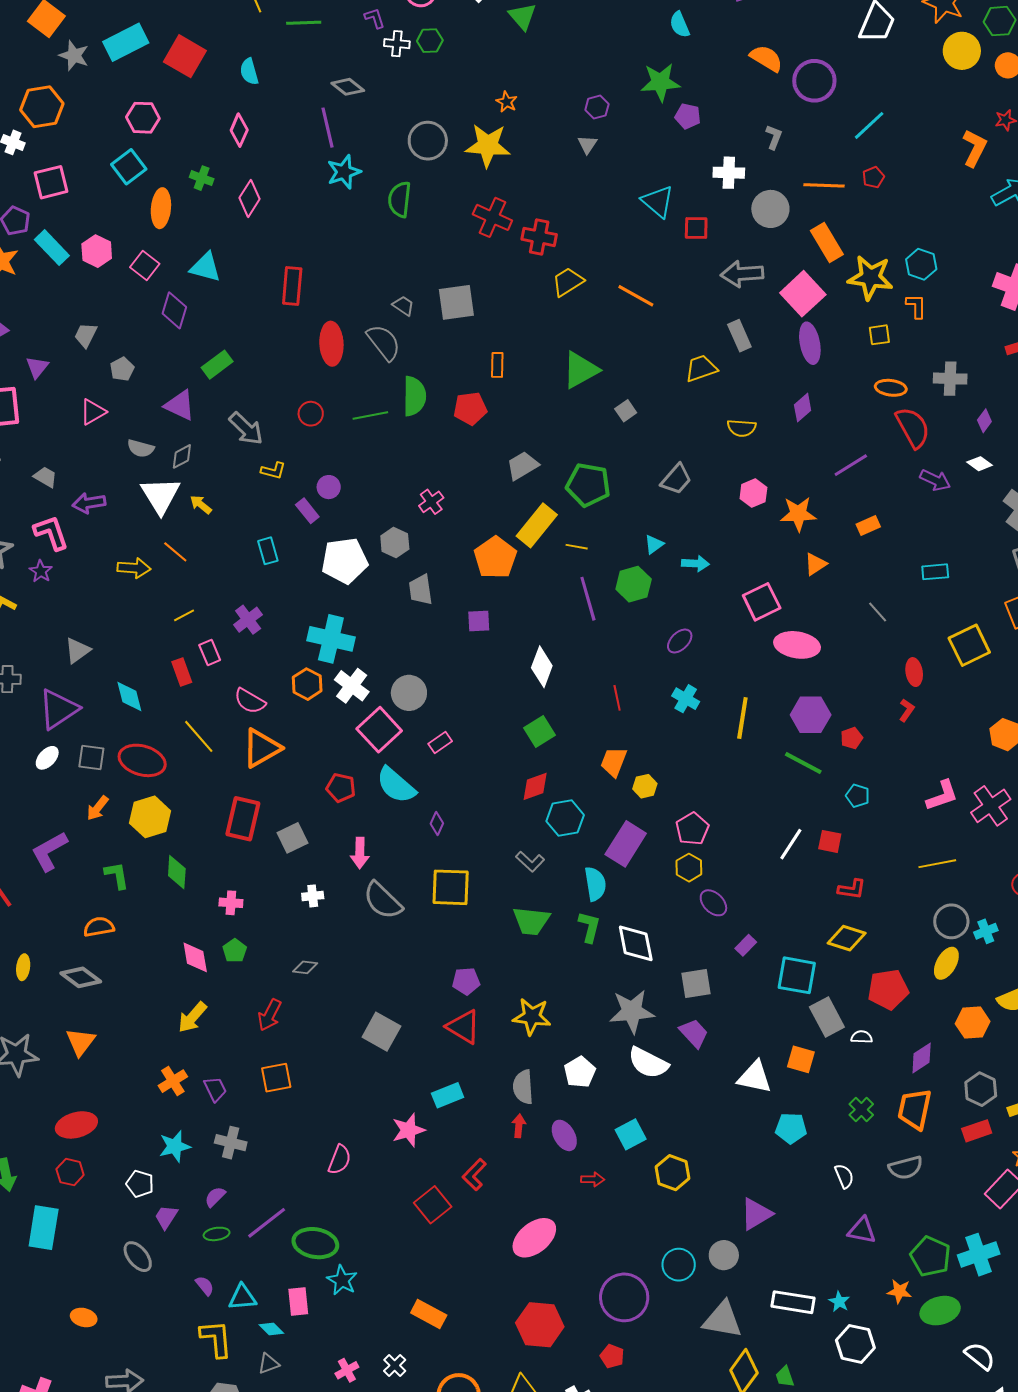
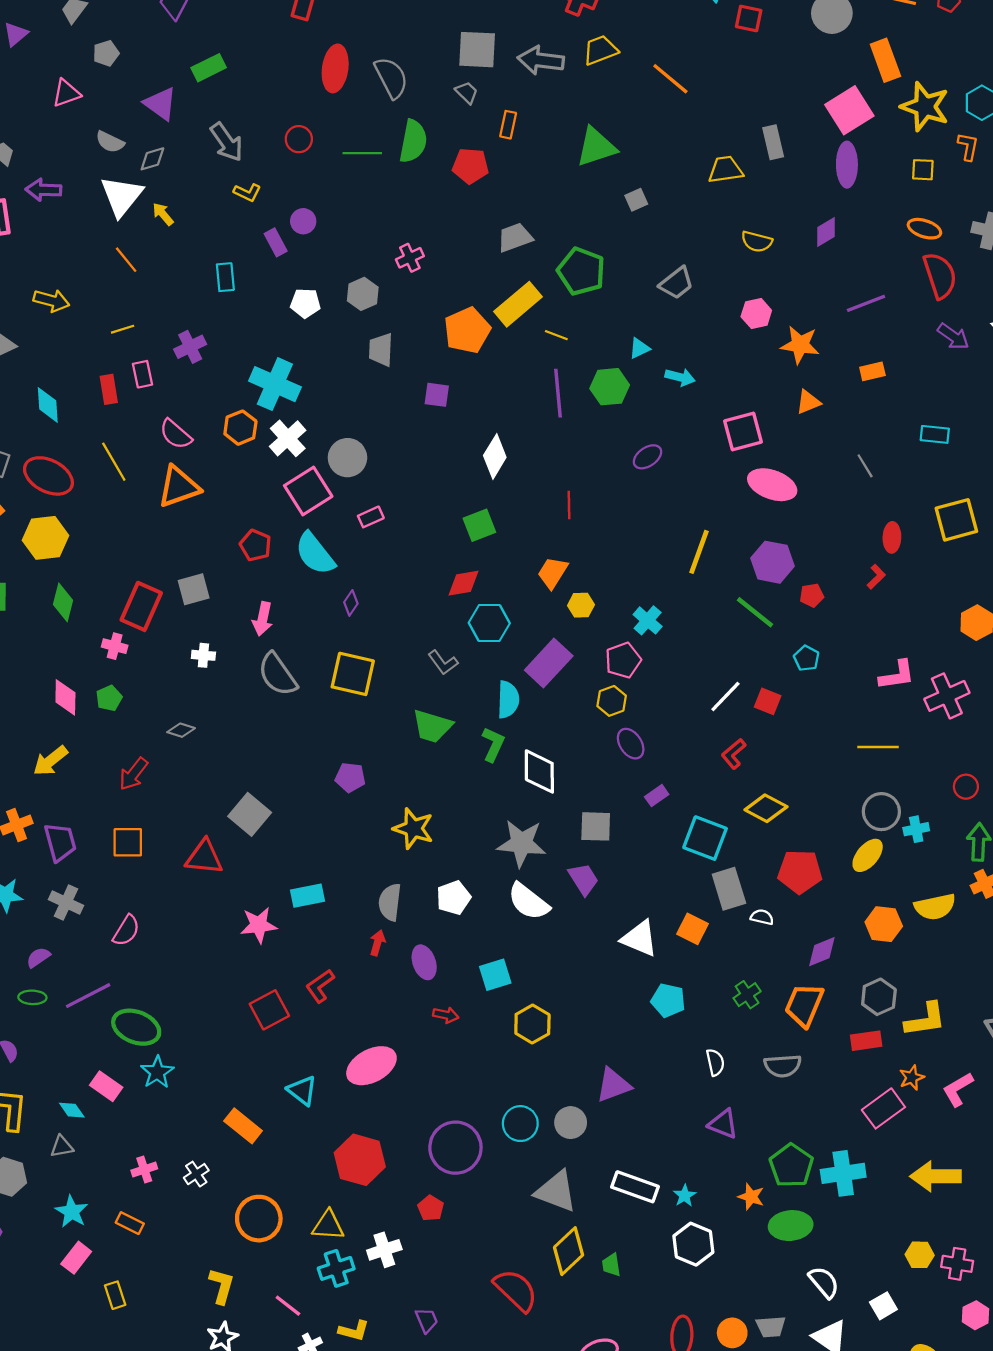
gray arrow: (742, 274) -> (541, 60), moved
gray trapezoid: (403, 306) -> (467, 92), moved
white pentagon: (345, 561) -> (305, 303), size x0.6
yellow arrow: (134, 568) -> (51, 301), moved
cyan cross: (686, 699) -> (648, 620), moved
red rectangle: (243, 819) -> (141, 606), moved
red L-shape: (852, 889) -> (734, 754), moved, turned 120
red triangle: (463, 1027) -> (204, 857), moved, turned -36
purple trapezoid: (215, 1089) -> (60, 842), size x1.4
pink semicircle: (340, 1160) -> (126, 931), moved
cyan triangle: (242, 1297) -> (302, 1091), moved, turned 32
pink rectangle: (298, 1302) -> (106, 1086), turned -60

